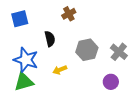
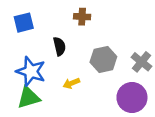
brown cross: (69, 14) -> (82, 17), turned 32
purple circle: (111, 82) -> (132, 97), size x1.6

